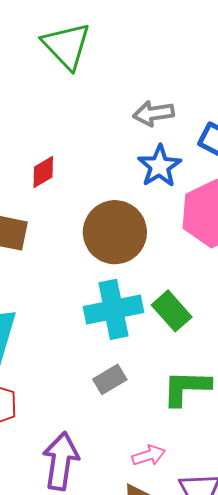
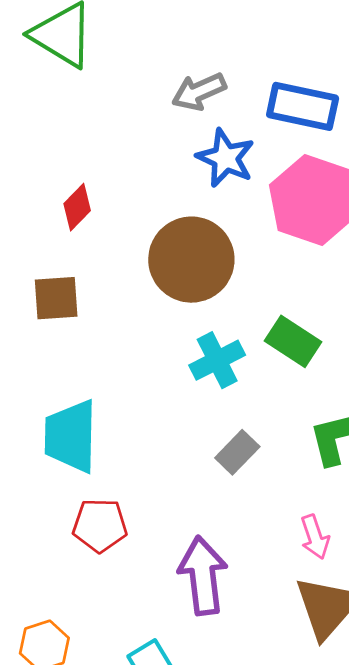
cyan cross: (113, 309) -> (217, 360), size x0.7
pink arrow: (149, 455) -> (315, 537), turned 104

